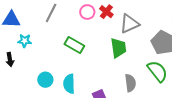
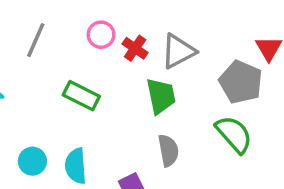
red cross: (106, 12) -> (135, 48), moved
gray semicircle: (130, 83) -> (168, 150), moved

